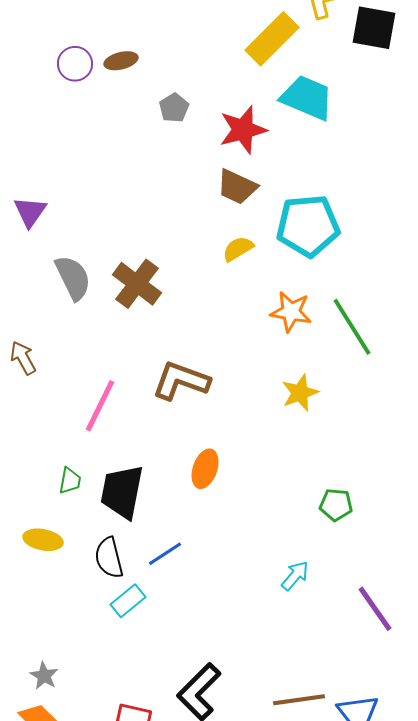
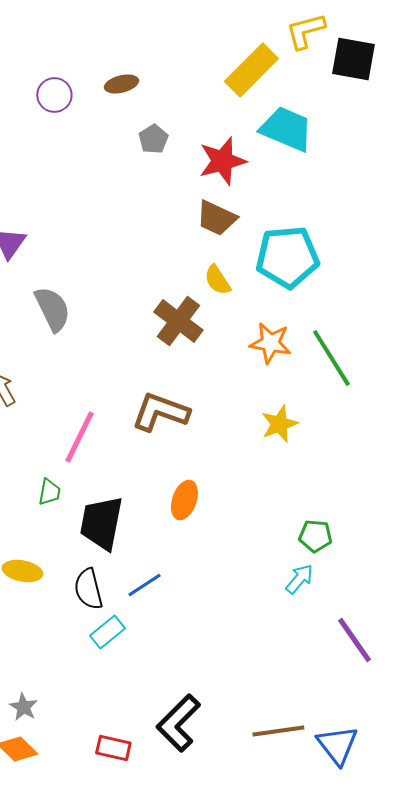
brown ellipse: (121, 61) -> (121, 84), moved
yellow semicircle: (238, 249) -> (217, 280), turned -92
brown cross: (137, 284) -> (178, 321), moved
green trapezoid: (70, 481) -> (49, 492), moved
cyan arrow: (295, 576) -> (299, 579), moved

